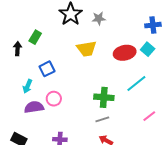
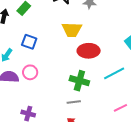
red ellipse: (125, 53) -> (89, 51), moved
blue square: (47, 69) -> (29, 42), turned 35

